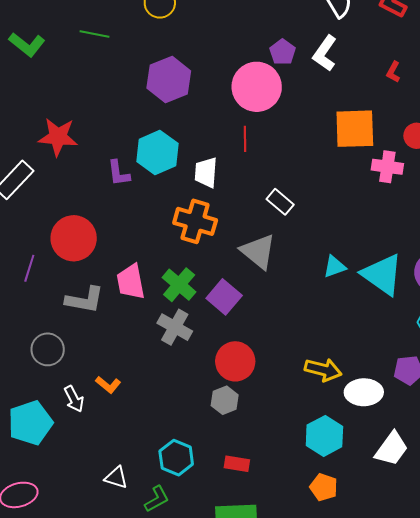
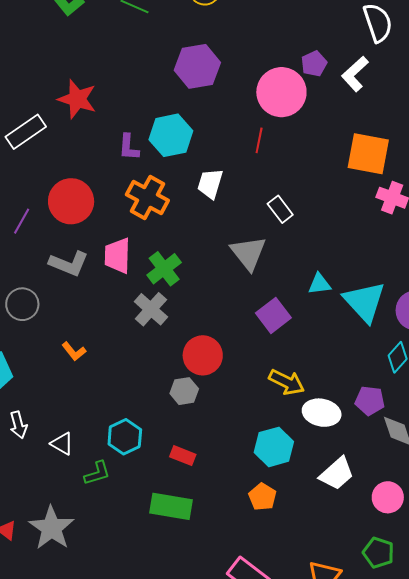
white trapezoid: (206, 172) -> (210, 184), moved
orange cross: (195, 221) -> (147, 198), moved
purple square: (224, 297) -> (273, 315), moved
white arrow: (74, 399) -> (18, 425), moved

